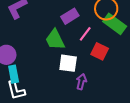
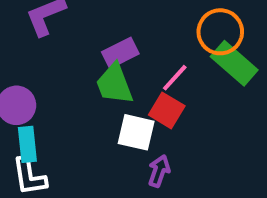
purple rectangle: (70, 16) -> (120, 53), moved
red square: (100, 51) -> (167, 110), moved

